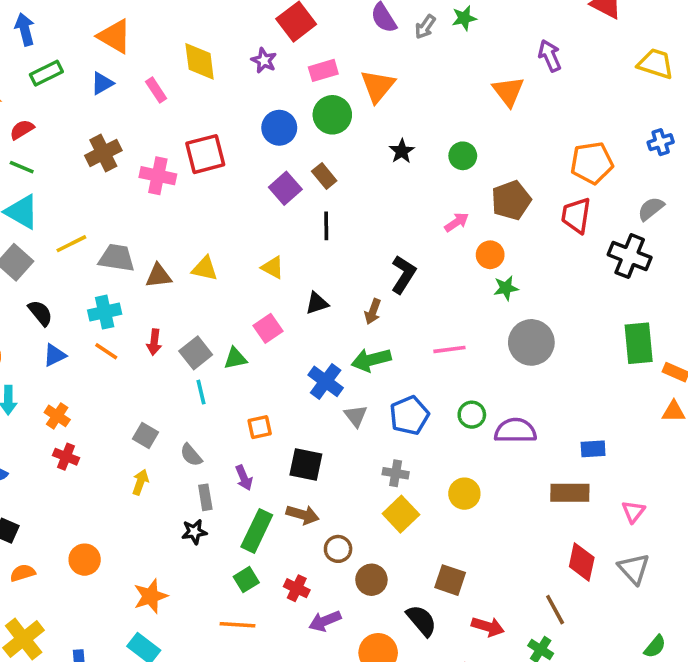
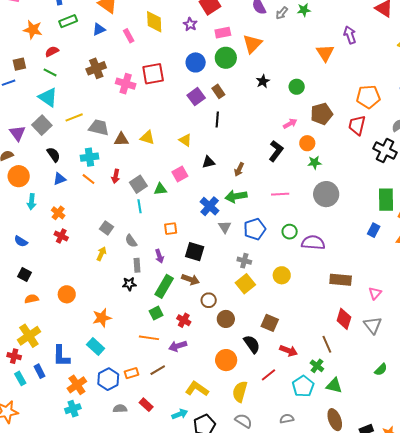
black L-shape: (403, 274) -> (276, 151), moved
blue rectangle: (593, 449) -> (374, 230), moved, turned -64
purple arrow: (325, 621) -> (178, 346), moved

